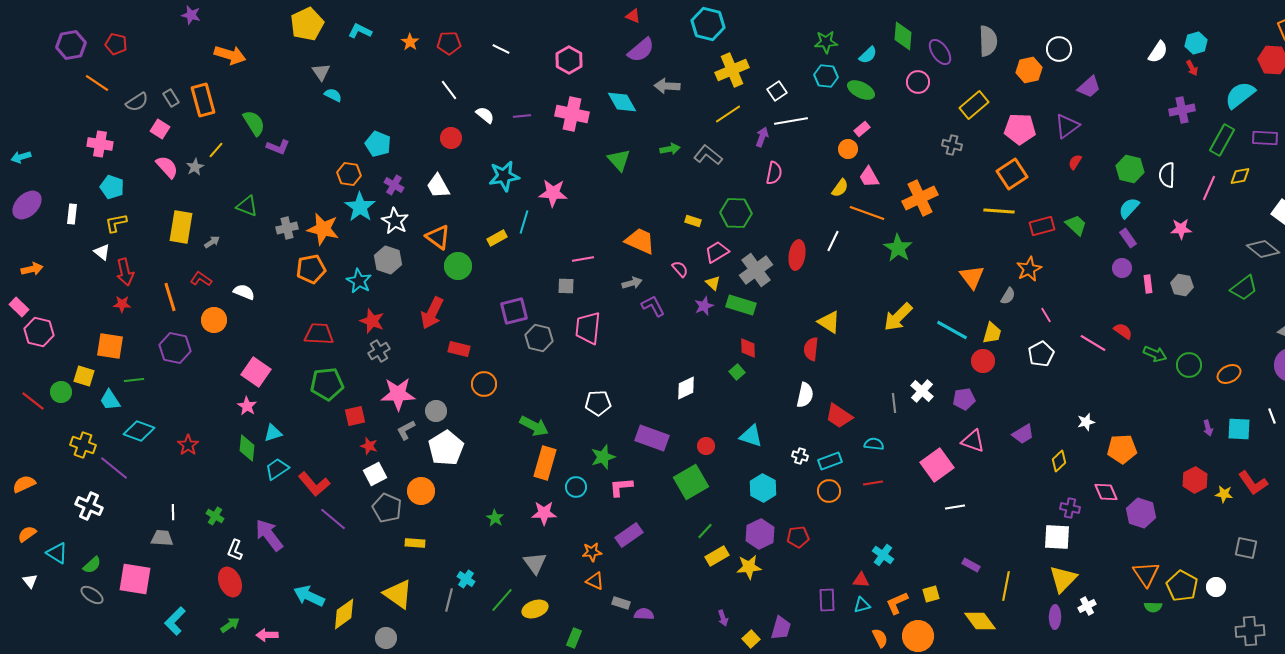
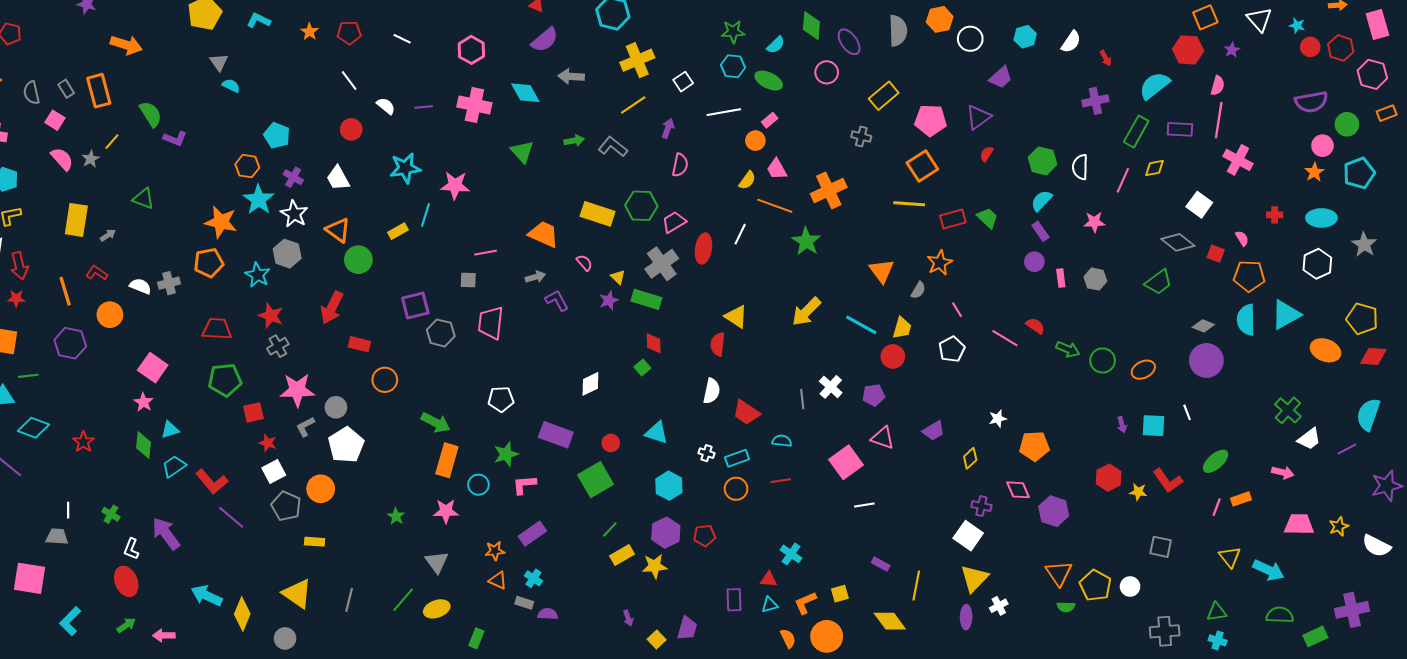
cyan hexagon: (1196, 43) -> (1025, 37), moved
orange hexagon: (1029, 70) -> (940, 19), moved
gray semicircle: (137, 102) -> (32, 93), turned 110
white line: (791, 121) -> (724, 112), moved
yellow rectangle: (693, 221) -> (598, 214), size x2.0
gray cross: (287, 228) -> (169, 283), moved
pink trapezoid: (717, 252) -> (674, 222), moved
white square: (1057, 537) -> (968, 536), turned 32
cyan cross: (466, 579) -> (533, 578), moved
yellow diamond: (344, 614) -> (242, 614), turned -32

